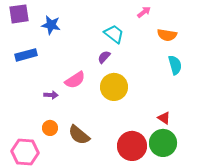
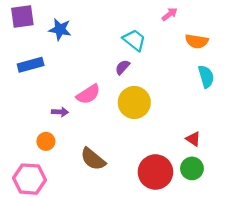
orange circle: (50, 128) -> (46, 141), moved
green circle: (163, 143) -> (192, 168), size x0.7

